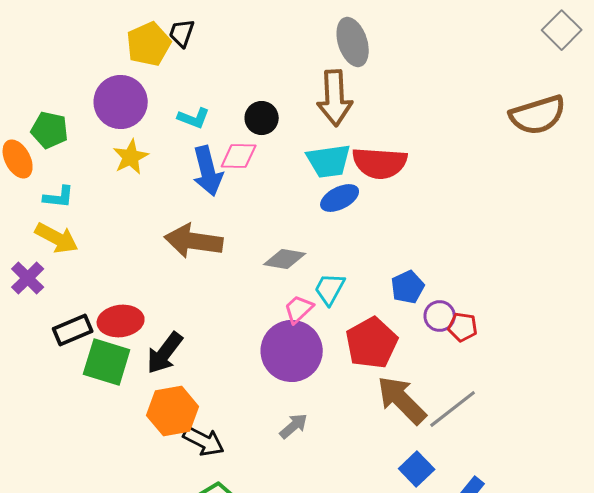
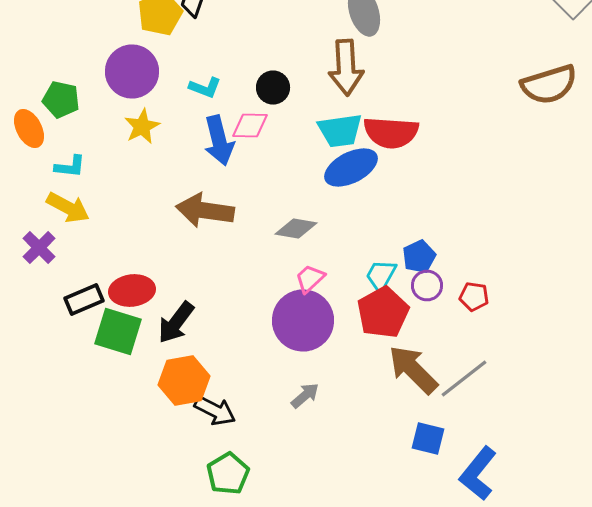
blue ellipse: (340, 198) -> (351, 168), size x1.4
cyan trapezoid: (330, 289) -> (381, 276), moved
purple circle: (440, 316) -> (427, 286), moved
blue square: (417, 469) -> (428, 438), turned -32

